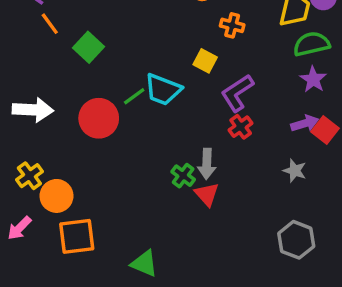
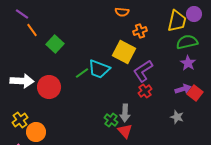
orange cross: (232, 25) -> (140, 31), turned -32
yellow square: (205, 61) -> (124, 52), size x1.6
red circle: (99, 118) -> (49, 87), moved

